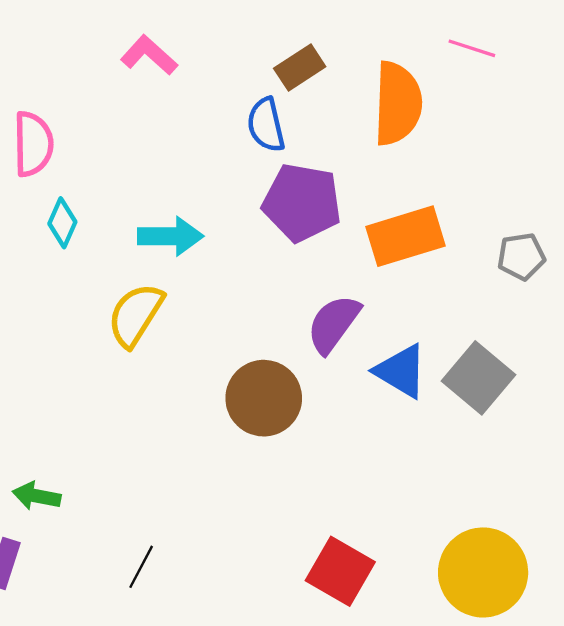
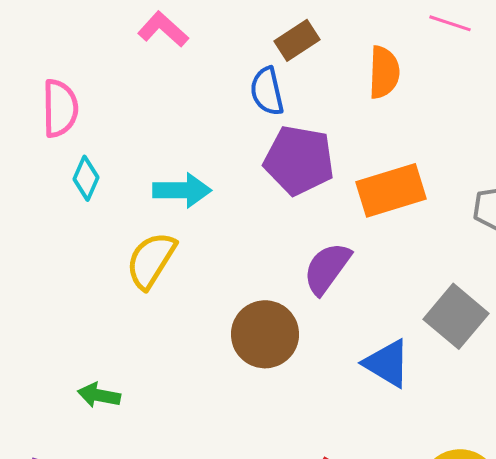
orange semicircle: (398, 103) -> (384, 72), size x0.7
blue triangle: (401, 371) -> (387, 363), moved
green arrow: (37, 496) -> (99, 395), moved

